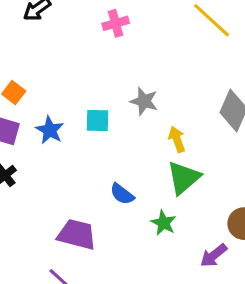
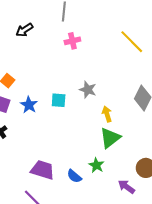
blue semicircle: (122, 194) -> (74, 176), moved
purple arrow: (214, 255) -> (126, 187), turned 72

